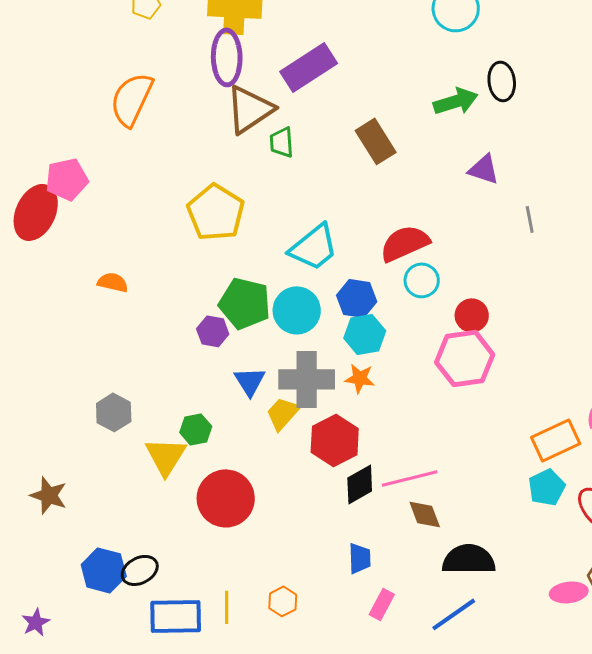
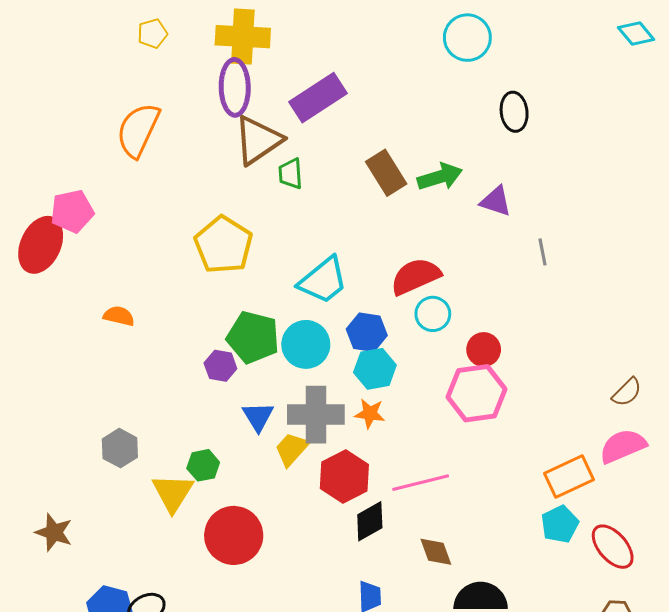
green arrow: (456, 101) -> (440, 177), moved
pink line: (410, 478) -> (421, 483), moved

